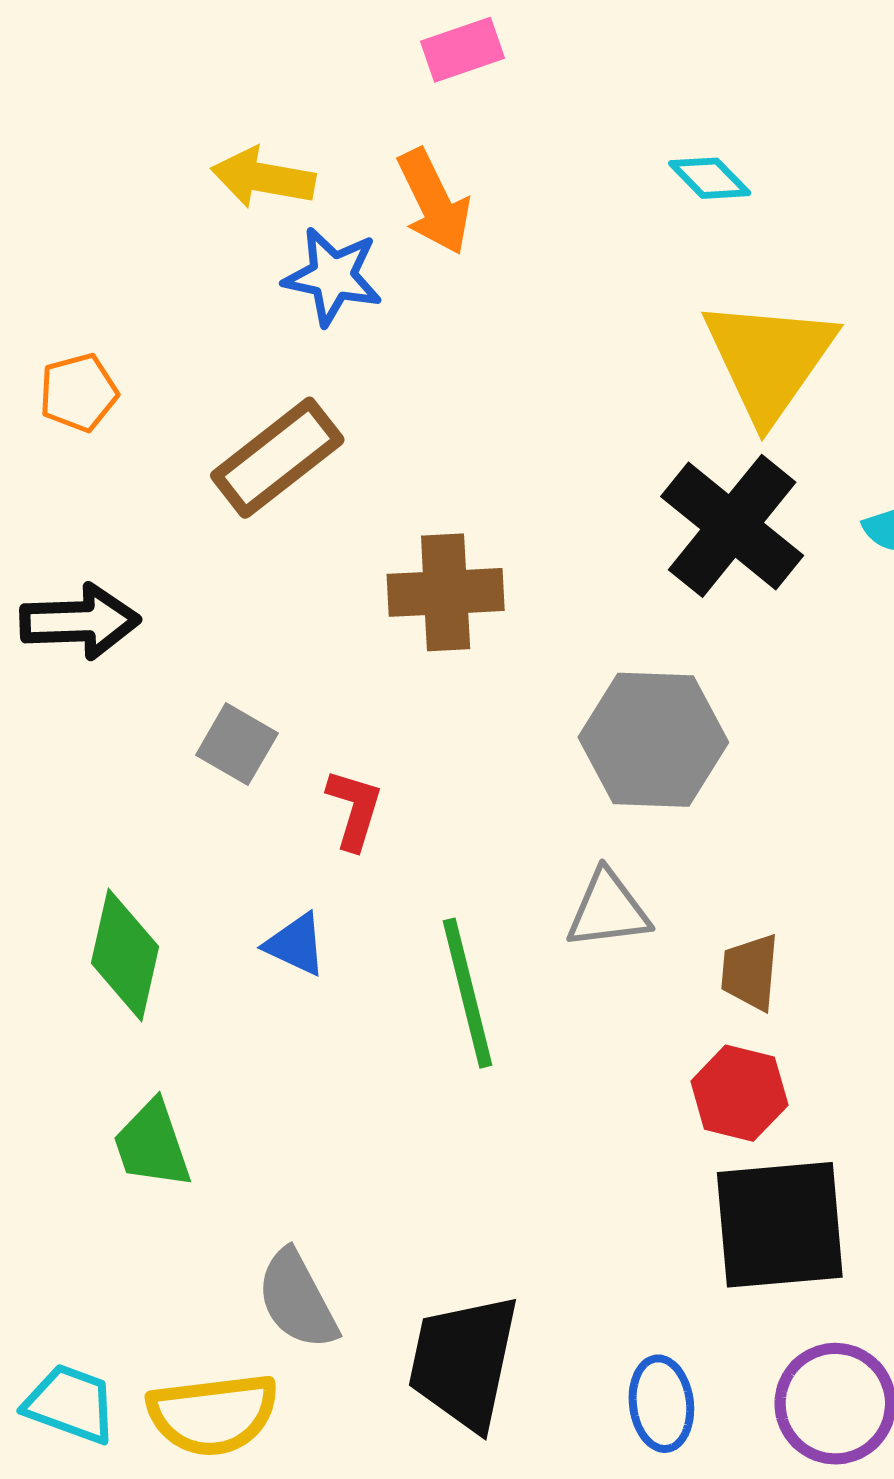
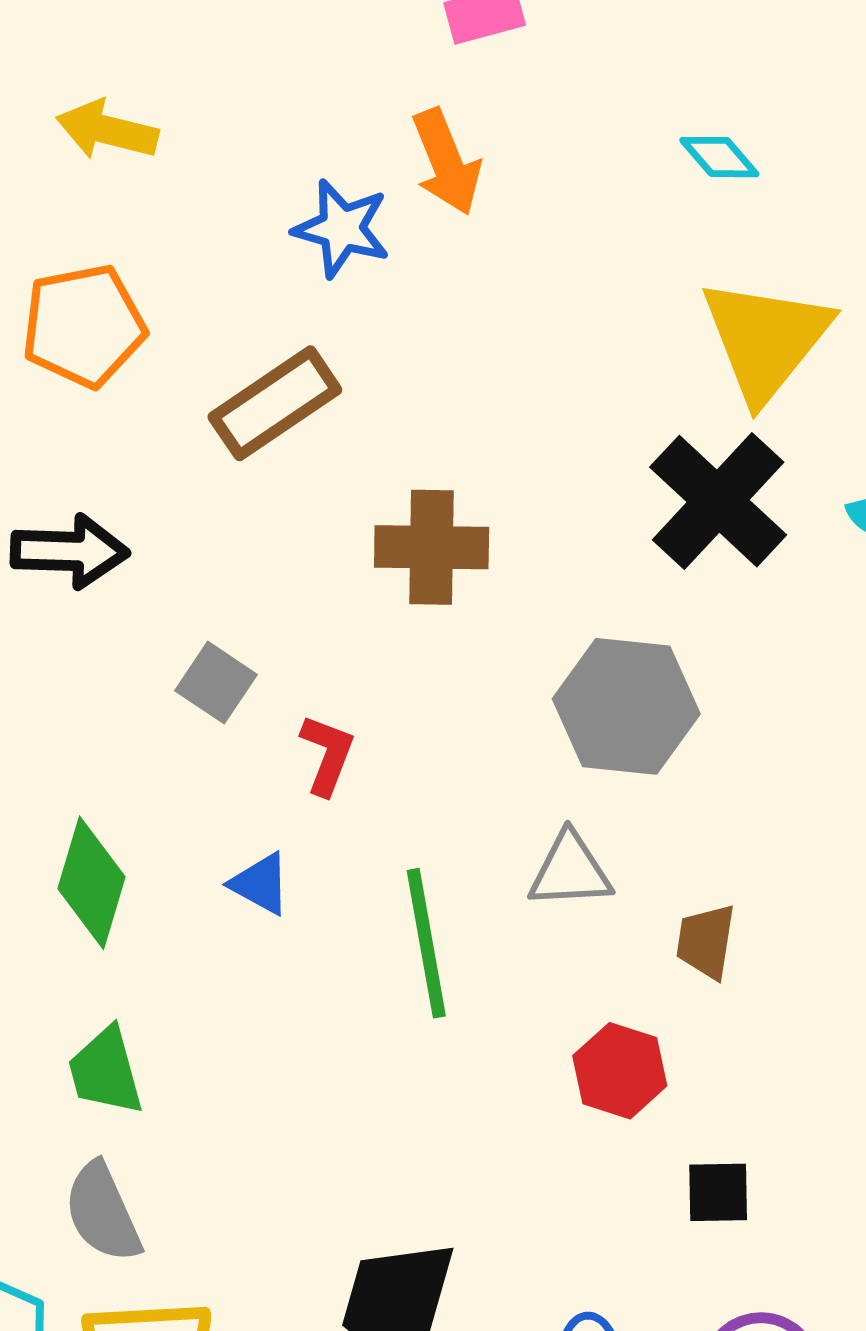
yellow arrow: (263, 178) -> (107, 130), moved
orange pentagon: (79, 392) -> (84, 326), size x1.6
red hexagon: (739, 1093) -> (620, 1071), moved
black square: (780, 1225) -> (718, 1192), size x0.5
gray semicircle: (297, 1300) -> (103, 1212), moved

